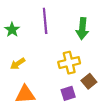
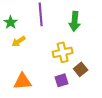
yellow arrow: (18, 64) -> (19, 41), moved

